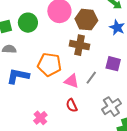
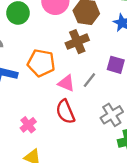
brown cross: (80, 45) -> (77, 42), turned -36
red semicircle: (72, 105) -> (65, 112), size x1.5

